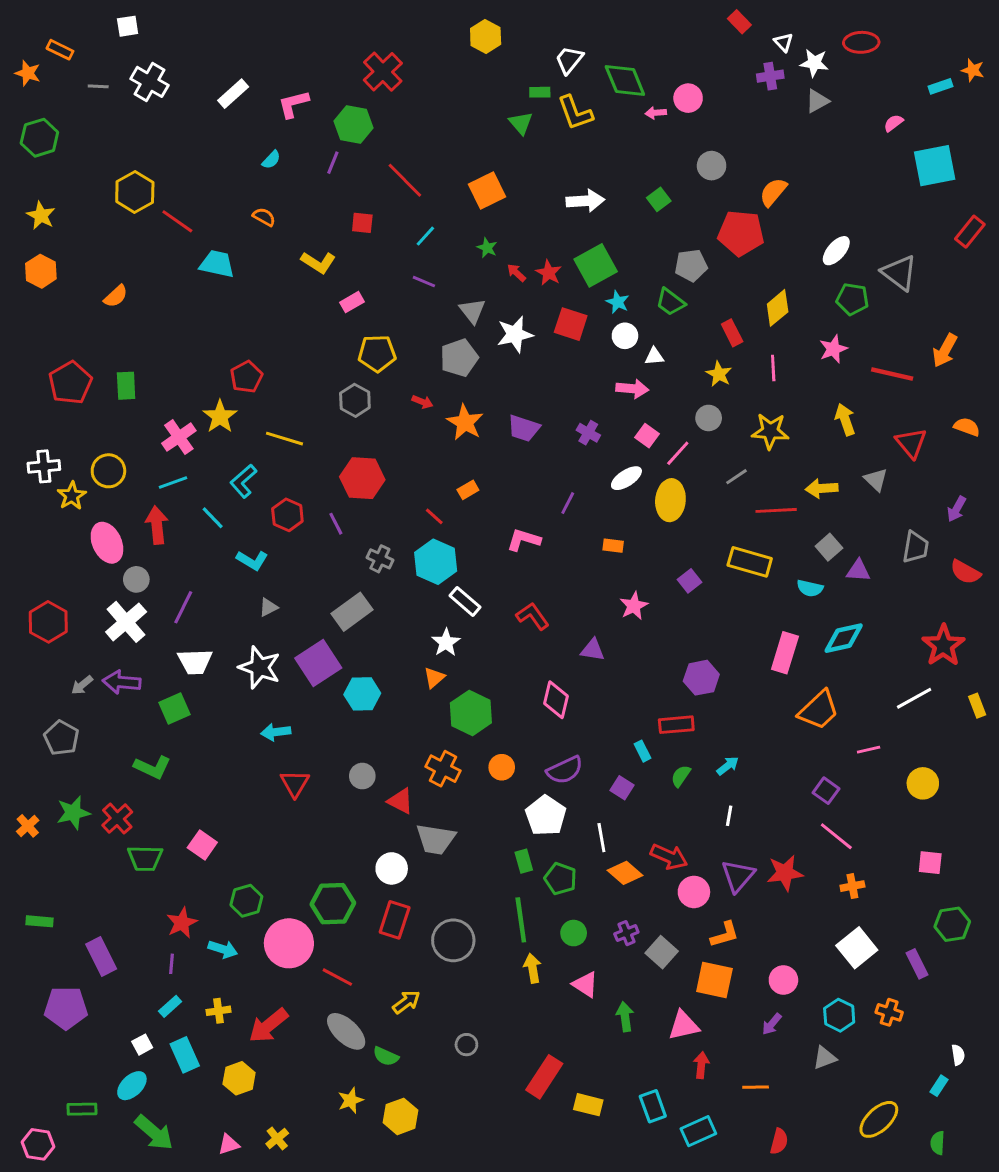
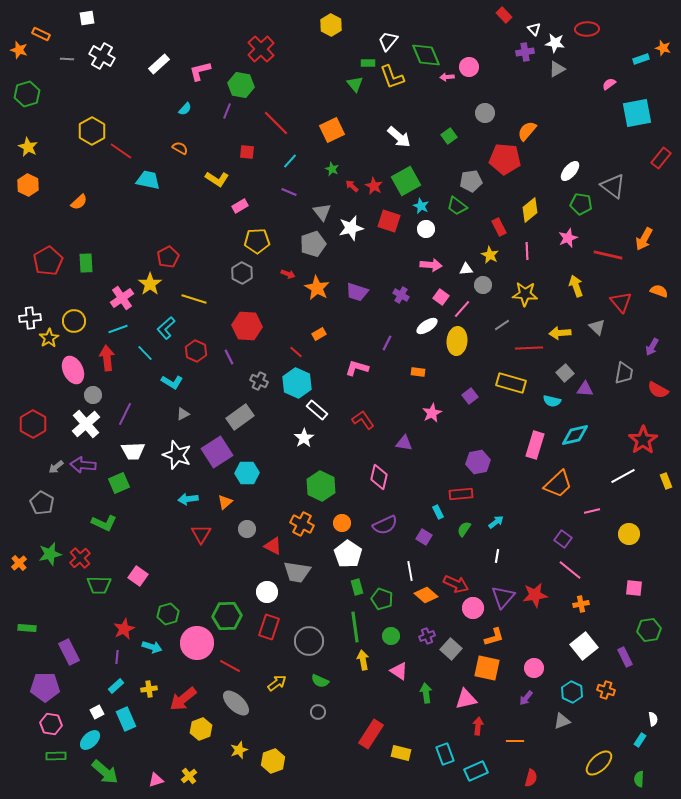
white arrow: (585, 201) -> (399, 137), turned 45
white triangle: (654, 356) -> (466, 269), moved
orange triangle: (434, 678) -> (225, 502), moved
white pentagon: (546, 816) -> (348, 554), moved
green semicircle: (386, 1056) -> (320, 681), moved
yellow hexagon: (239, 1078) -> (201, 729), moved
pink hexagon: (38, 1144) -> (51, 724), moved

